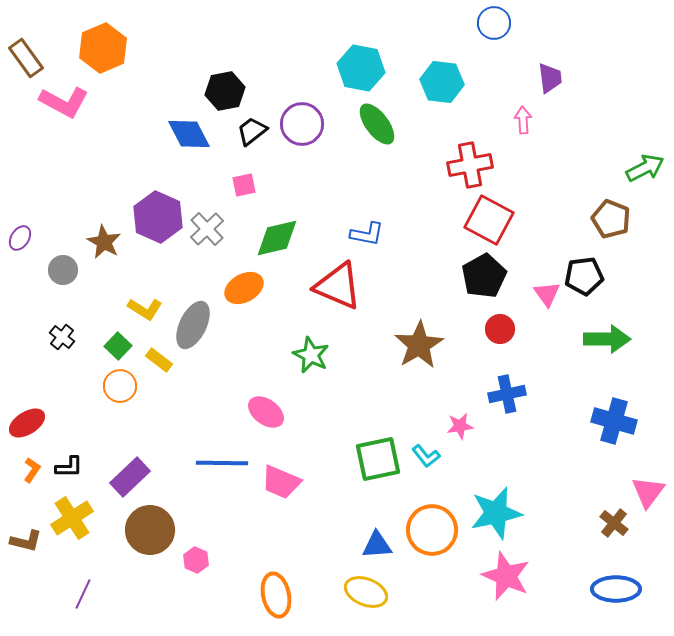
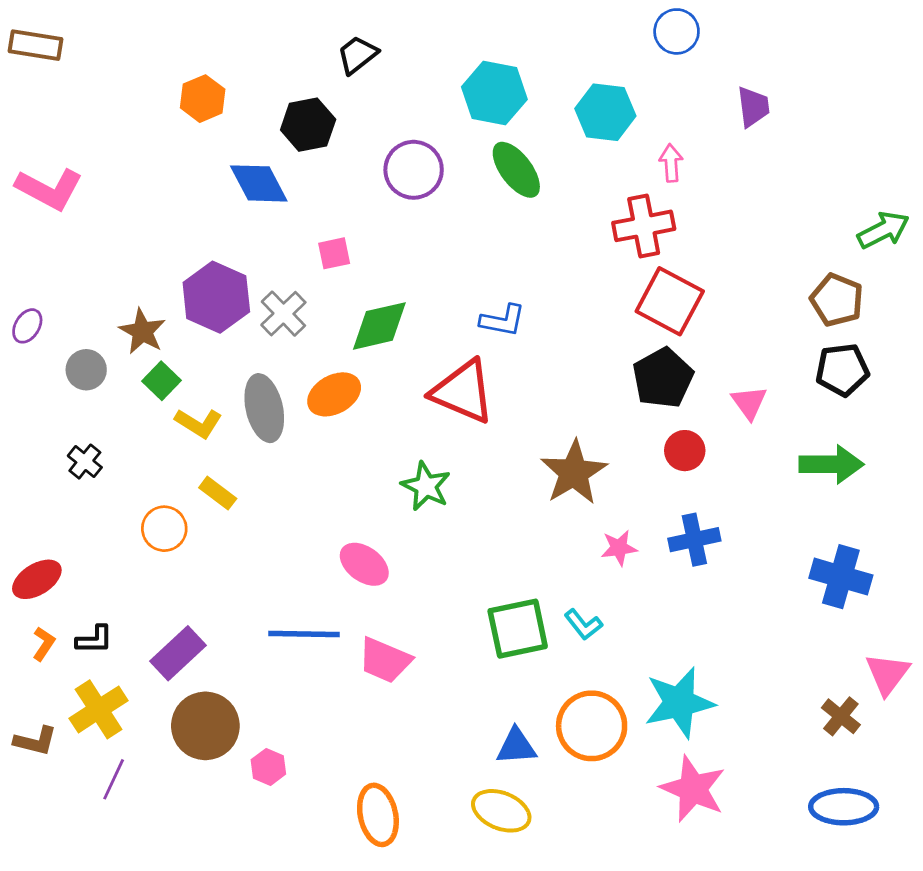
orange hexagon: (103, 48) -> (203, 99), moved, size x0.7
brown rectangle: (26, 58) -> (36, 45), moved, turned -45
pink L-shape: (64, 102) -> (49, 189), moved
pink arrow: (523, 120) -> (671, 163), moved
black trapezoid: (252, 131) -> (357, 55), moved
black pentagon: (584, 276) -> (842, 370), moved
gray ellipse: (193, 325) -> (264, 408), moved, turned -39
green square: (118, 346) -> (162, 381), moved
pink star: (460, 426) -> (619, 548), moved
purple line: (83, 594) -> (114, 779), moved

